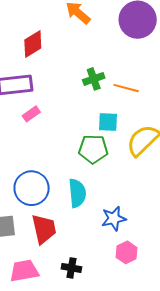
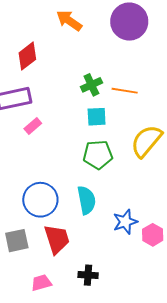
cyan square: (108, 122) -> (97, 117), moved
pink hexagon: (127, 252) -> (153, 235), moved
pink trapezoid: (24, 271) -> (41, 283), size x0.7

